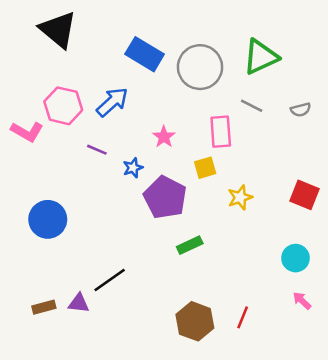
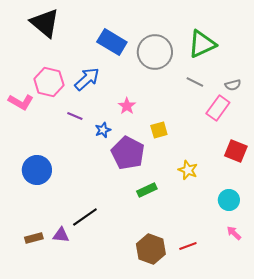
pink rectangle: (221, 132) -> (218, 108), moved, turned 40
yellow star: (240, 197) -> (188, 170), moved, turned -30
red line: (243, 317) -> (188, 246), turned 48

